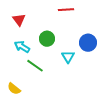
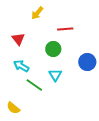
green circle: (47, 39) -> (53, 49), moved
cyan triangle: (68, 57) -> (55, 75), moved

